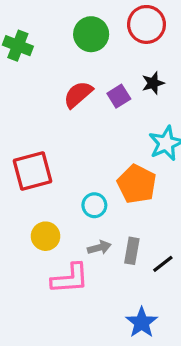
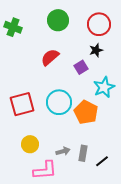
red circle: (146, 24) -> (99, 24), moved
purple square: (119, 96) -> (81, 67), moved
cyan circle: (94, 205) -> (59, 102), moved, size x1.6

